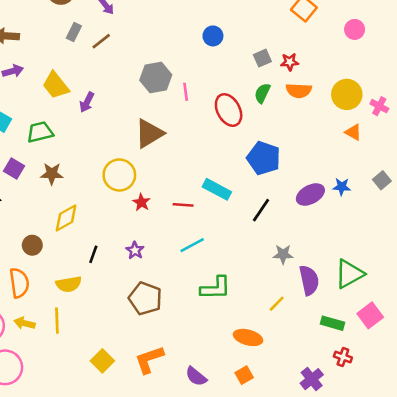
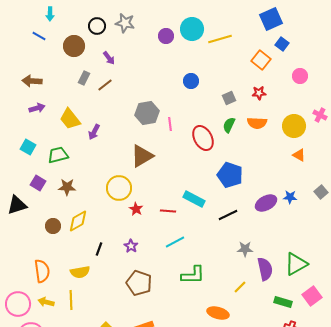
red star: (290, 62) -> (259, 93), moved
pink cross: (379, 106) -> (320, 115), moved
black line: (261, 210) -> (228, 215), turned 30
brown circle: (32, 245) -> (53, 226), moved

